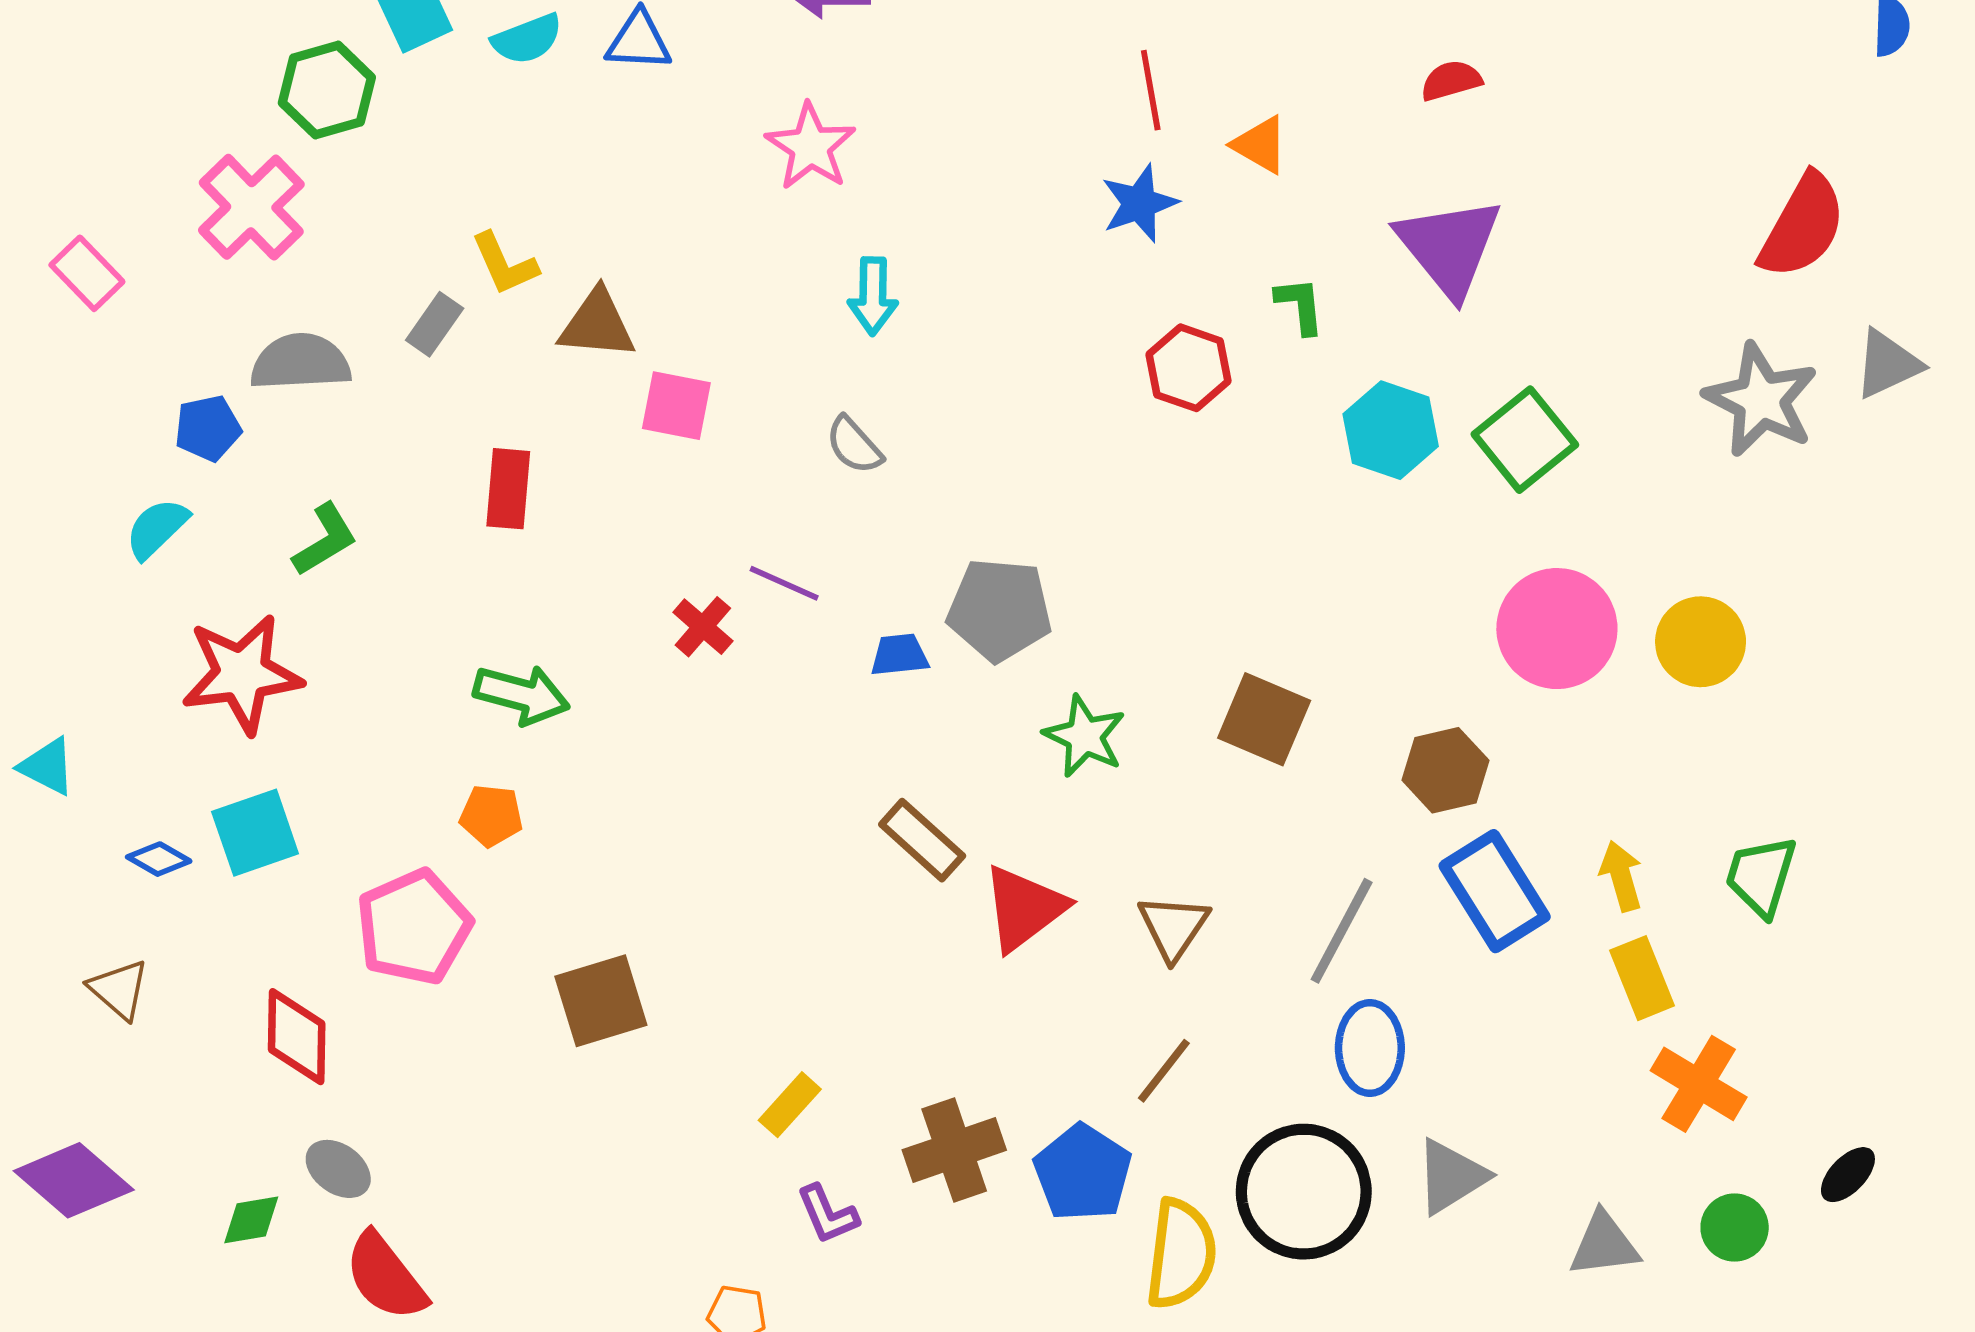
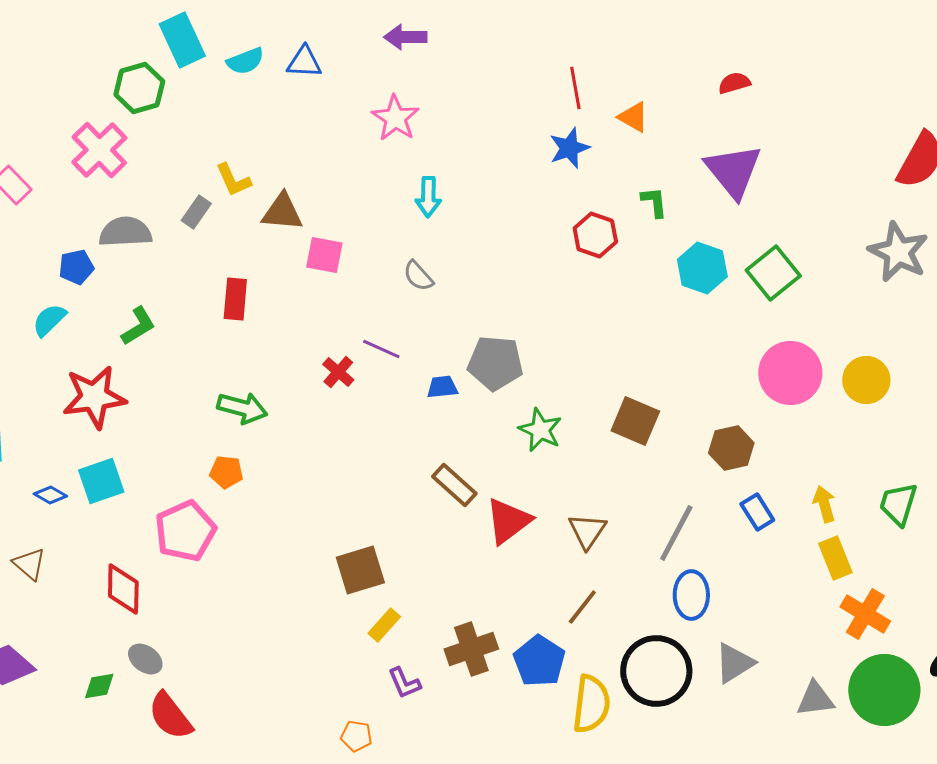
blue rectangle: (1495, 891) -> (757, 512), size x0.6
brown square: (601, 1001) -> (360, 570), moved
green circle: (1735, 1228) -> (884, 690), size x2.0

